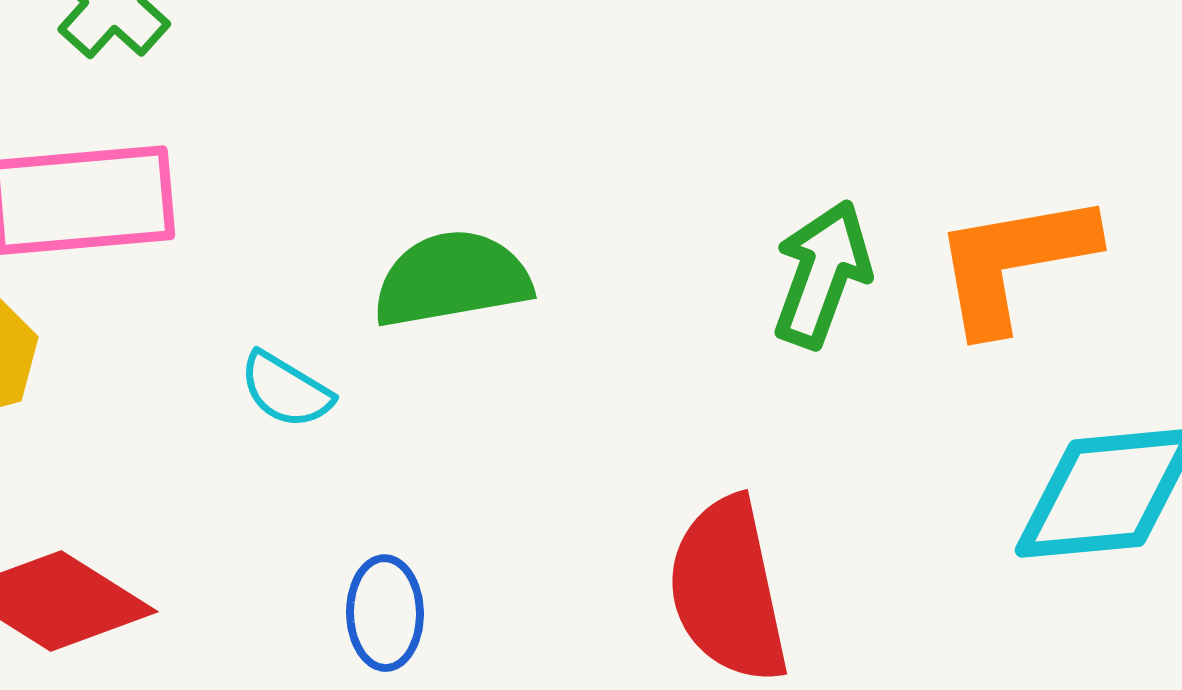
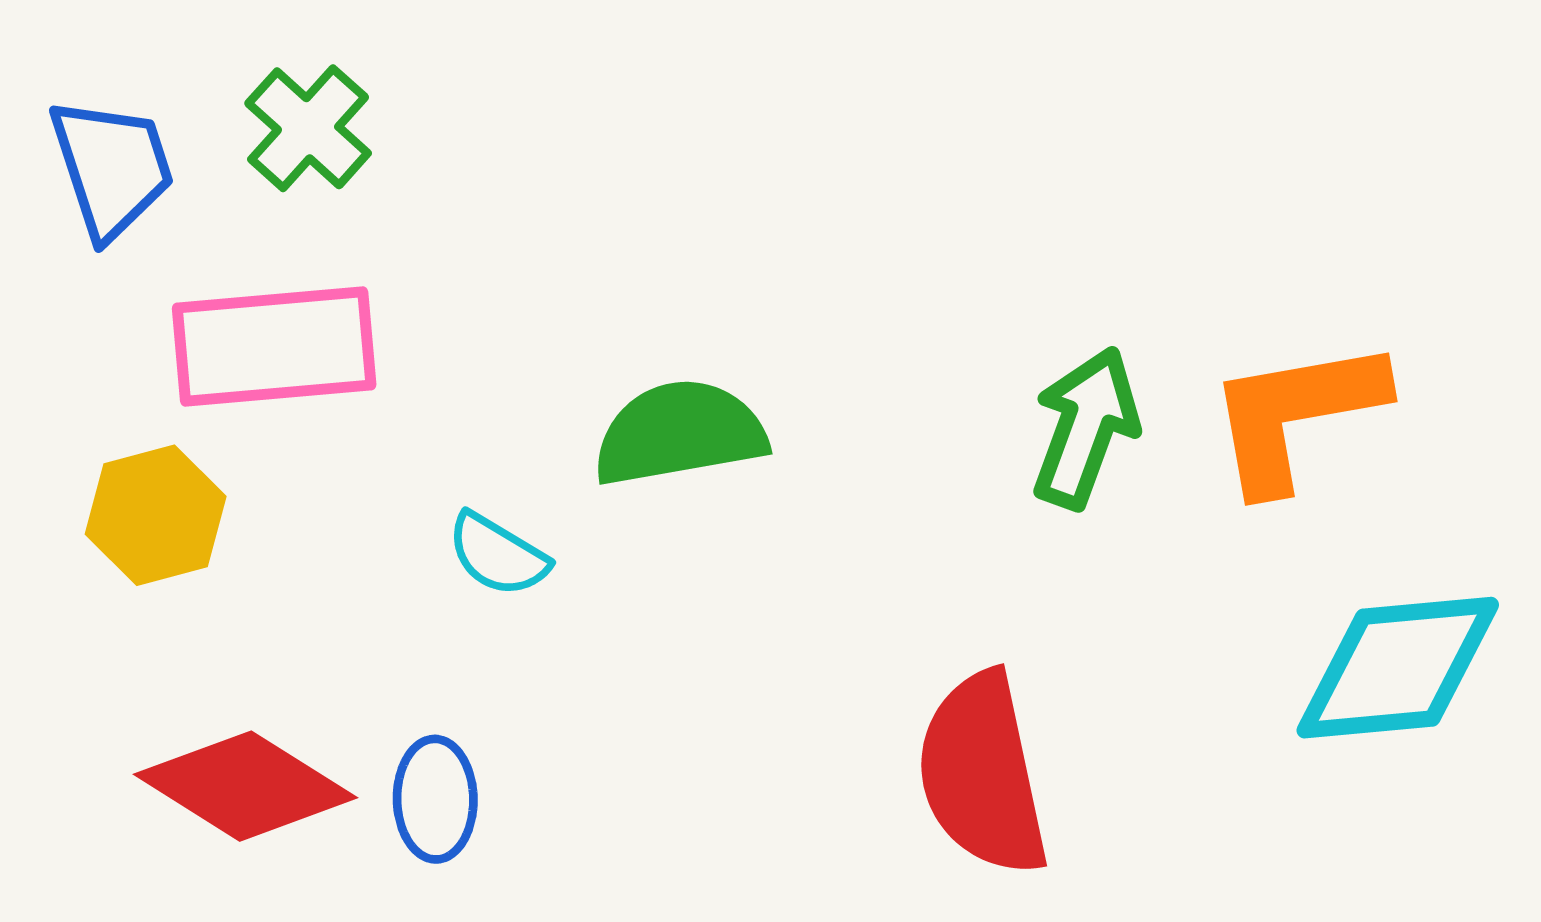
blue ellipse: (385, 613) -> (435, 799), moved

